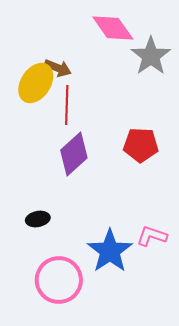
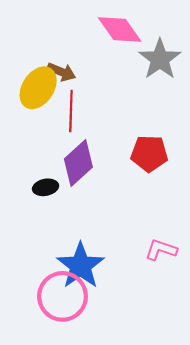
black ellipse: (38, 219) -> (46, 187), moved
blue star: (110, 251) -> (80, 266), moved

